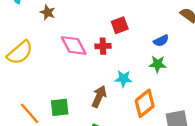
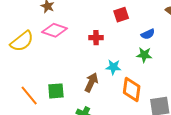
red square: (120, 25) -> (121, 15), moved
pink diamond: (74, 45) -> (55, 30), moved, turned -45
orange diamond: (145, 103) -> (132, 90), turned -45

